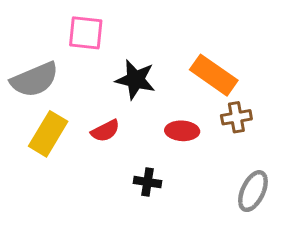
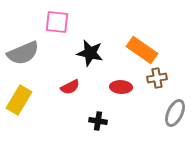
yellow rectangle: (48, 134) -> (19, 100), moved
gray ellipse: (253, 191) -> (175, 113), moved

